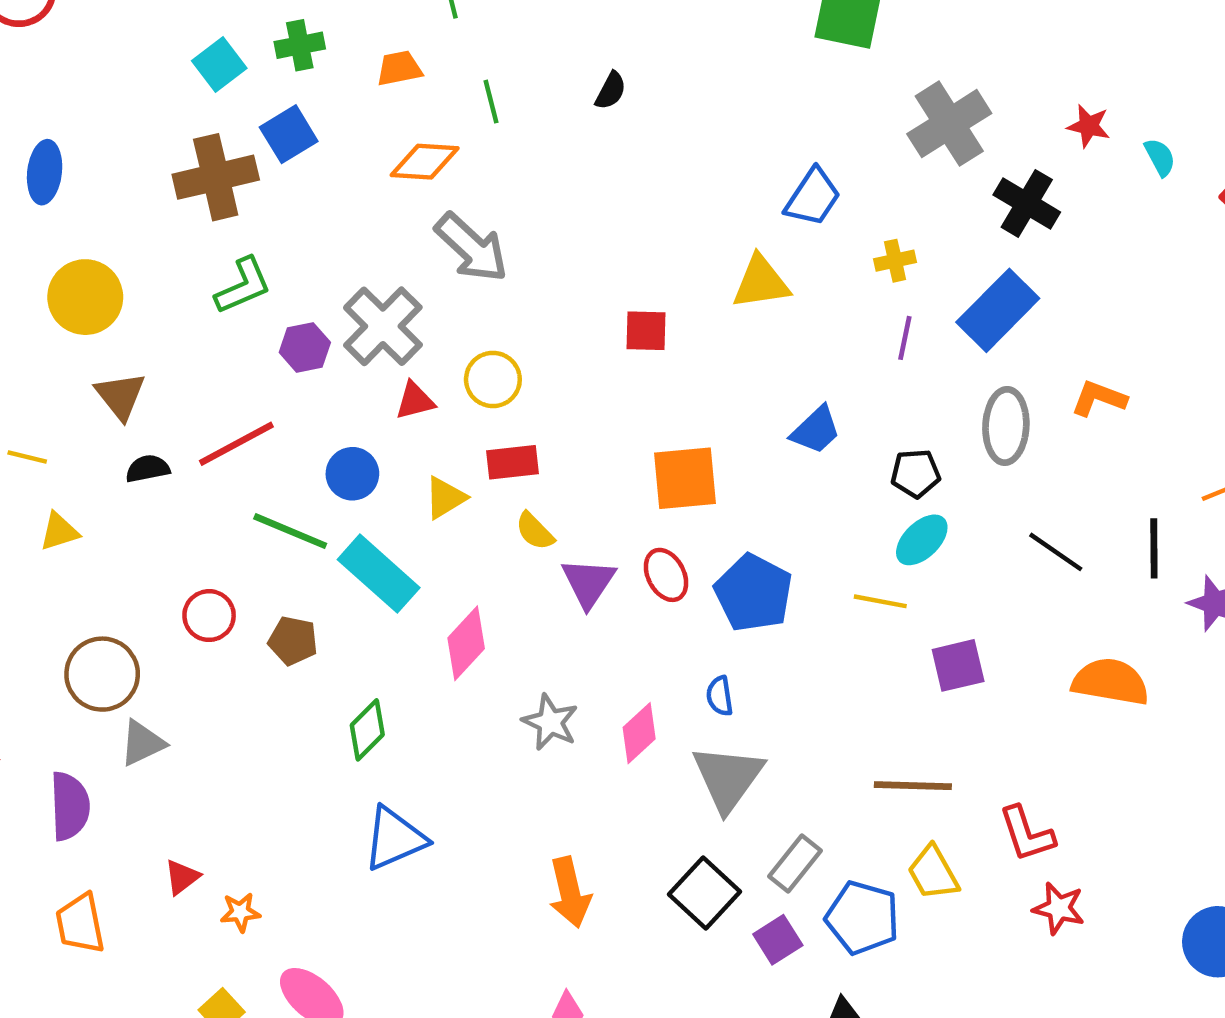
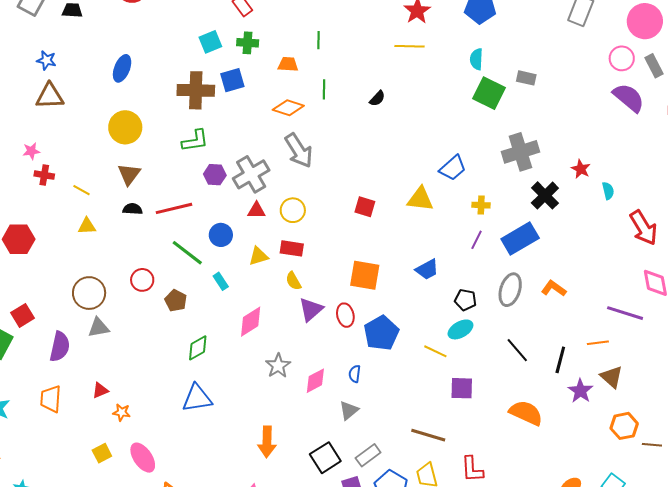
cyan rectangle: (379, 574) -> (221, 281), size x0.5
gray triangle: (728, 778) -> (349, 410), size x0.6

